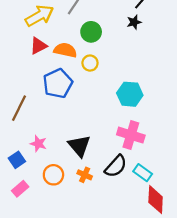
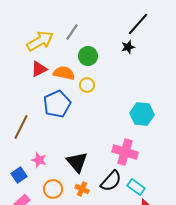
cyan hexagon: (130, 94) -> (142, 114), moved

